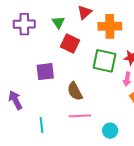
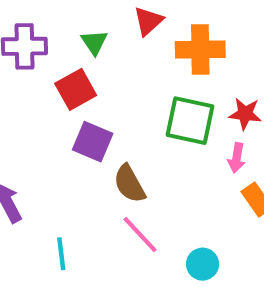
red square: (70, 44) -> (76, 89), moved, turned 36
purple square: (45, 72) -> (93, 142), moved, turned 30
pink line: (80, 116) -> (140, 234), turned 50

